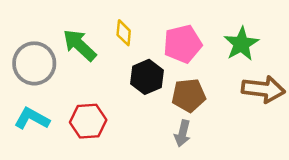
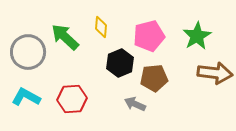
gray arrow: (182, 133) -> (135, 104), moved, turned 100

